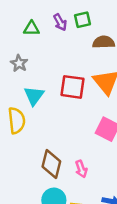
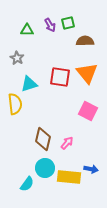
cyan triangle: (34, 96) -> (29, 84), turned 36
pink arrow: (81, 169) -> (67, 143), turned -120

